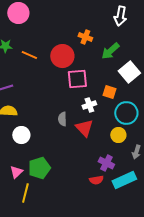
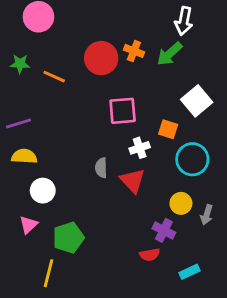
green arrow: (110, 51) -> (170, 54), moved
red circle: (62, 56) -> (101, 58), moved
yellow circle: (118, 135) -> (181, 203), moved
pink triangle: (16, 172) -> (28, 225), moved
cyan rectangle: (124, 180) -> (189, 272), moved, size x0.6

